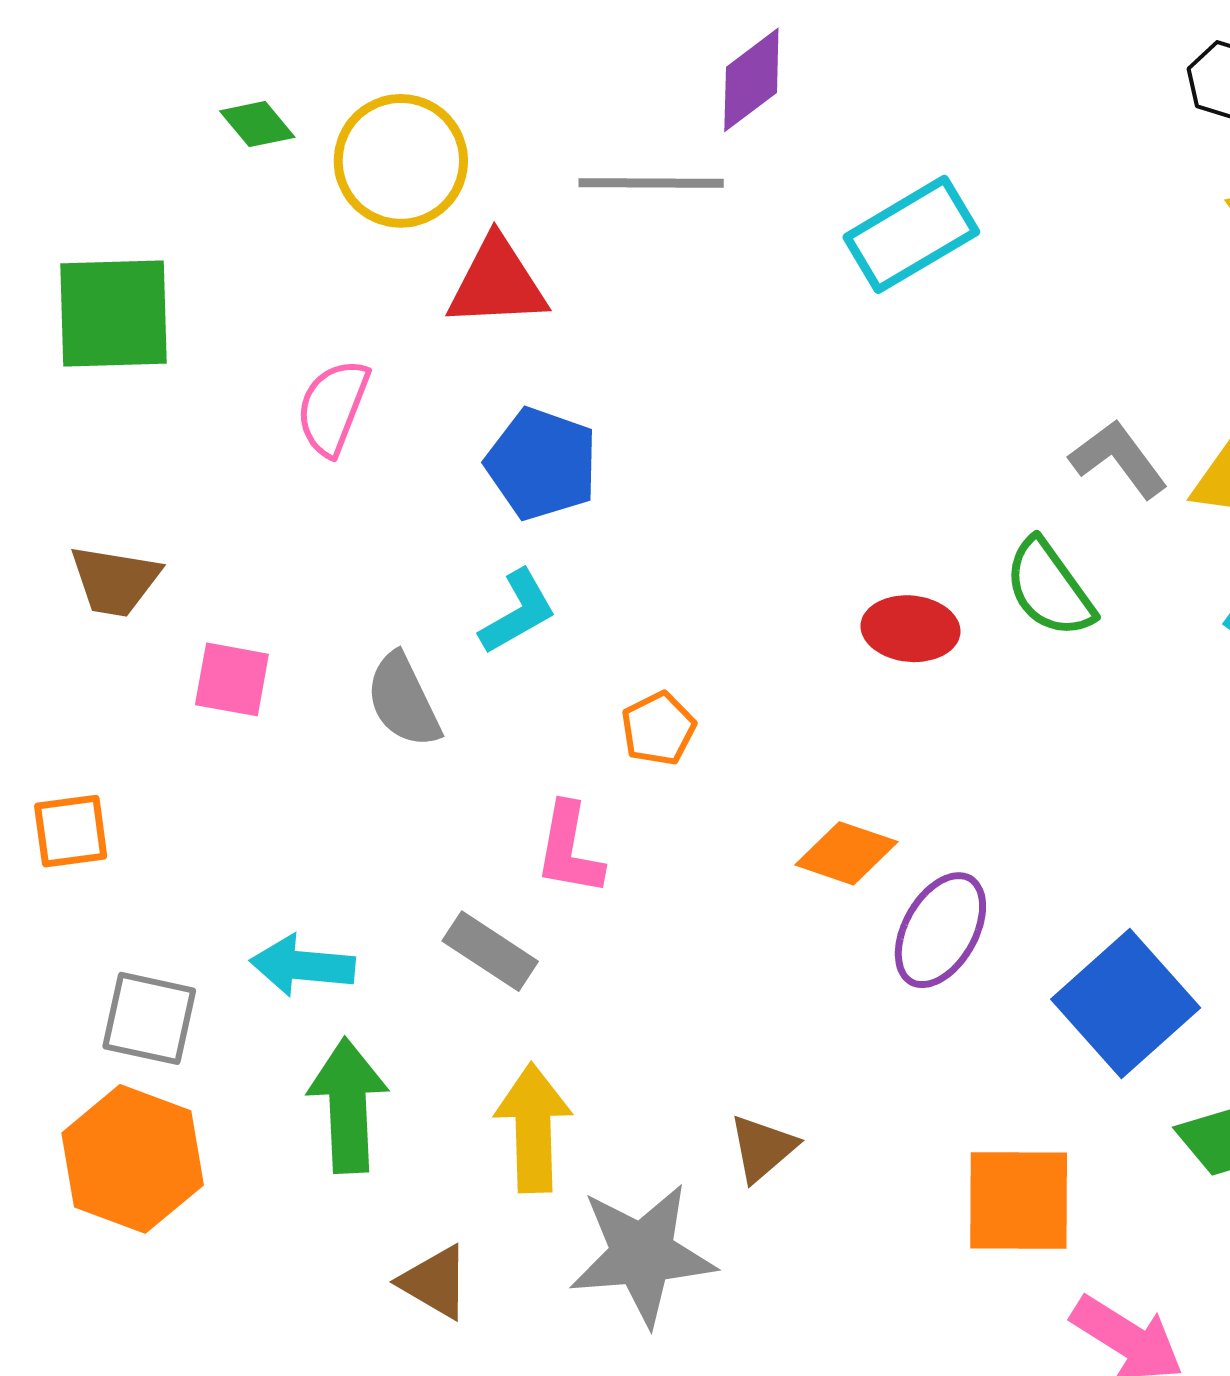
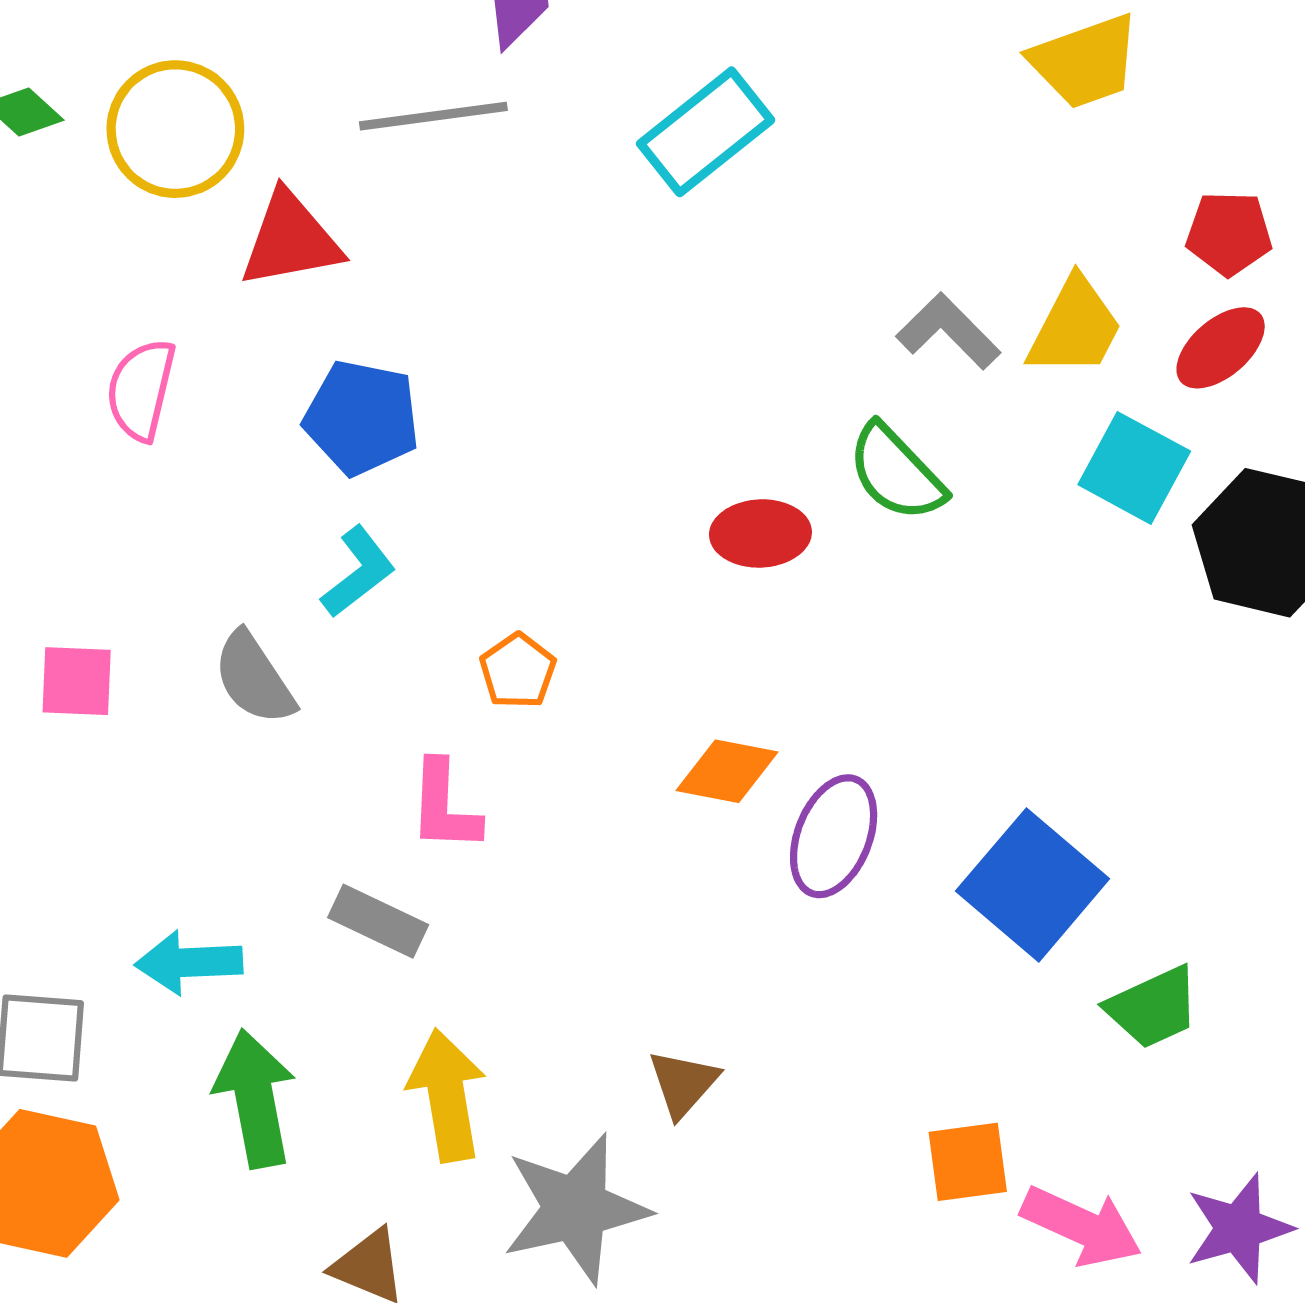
orange square: (1019, 1200) -> (968, 1162), moved, size x0.7

